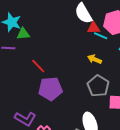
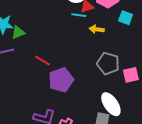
cyan line: (101, 36) -> (79, 15), moved
yellow arrow: (95, 59) -> (97, 29), moved

